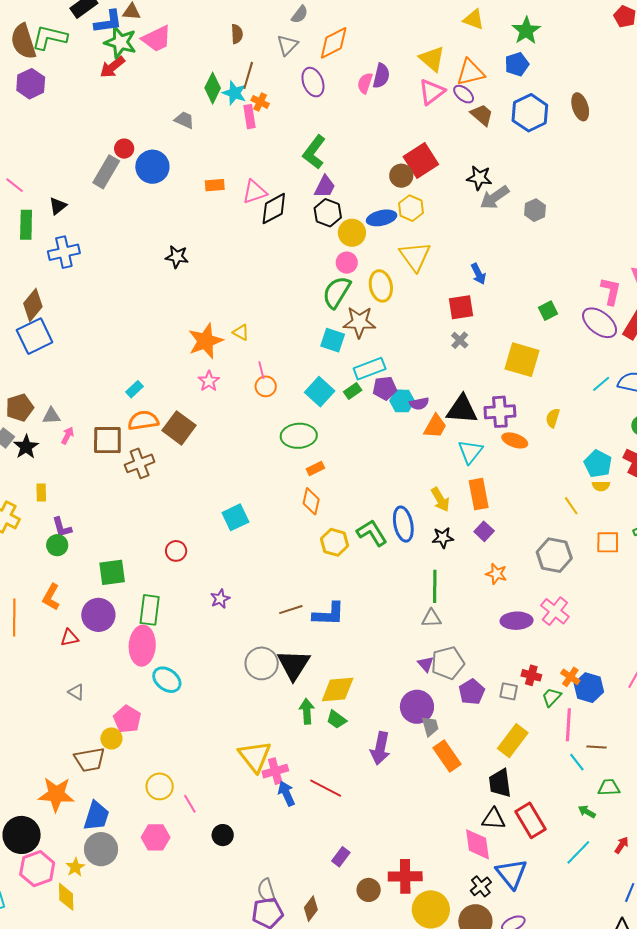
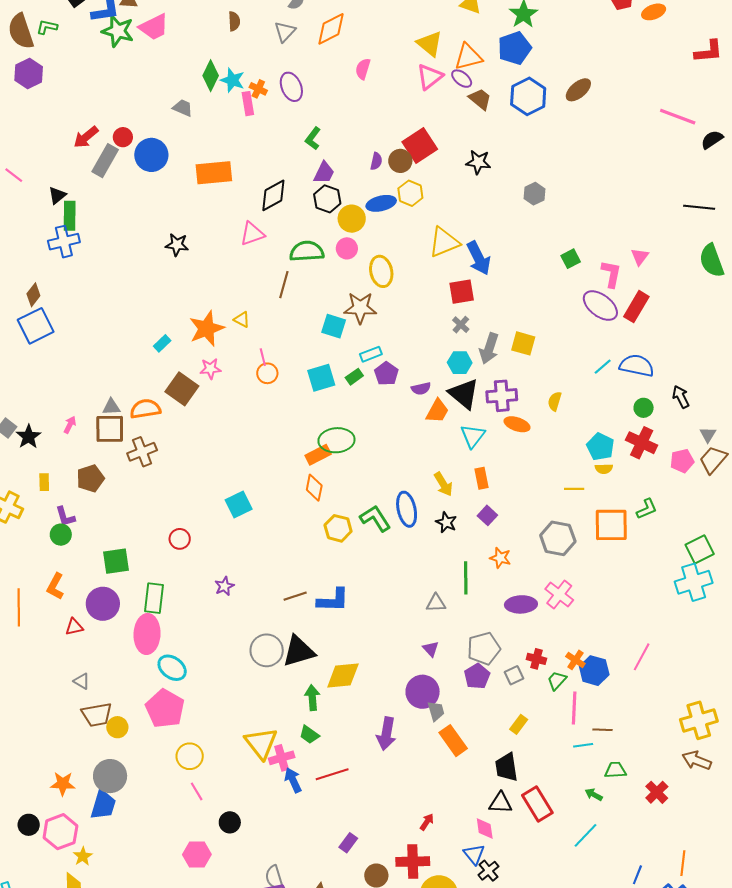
green L-shape: (50, 37) -> (47, 27), size x0.6
blue pentagon: (517, 64) -> (515, 48), size x1.4
red arrow: (112, 67) -> (86, 137), moved
brown line: (248, 75) -> (284, 285), moved
purple semicircle: (381, 76) -> (376, 161), moved, size x0.7
purple ellipse: (313, 82) -> (291, 87), moved
brown ellipse: (580, 107) -> (578, 90), turned 68
green L-shape: (314, 152) -> (313, 138), size x0.7
orange rectangle: (215, 185) -> (214, 173), size x1.8
pink triangle: (255, 192) -> (252, 234), moved
gray arrow: (494, 197) -> (489, 348), moved, turned -36
green rectangle: (26, 225) -> (70, 216), moved
yellow triangle: (415, 256) -> (444, 242), moved, turned 44
blue arrow: (478, 274) -> (479, 258), size x1.6
green semicircle: (337, 292) -> (307, 251), moved, turned 56
brown diamond: (33, 305) -> (33, 295), size x0.7
green square: (548, 311) -> (571, 259), moved
yellow square: (522, 360) -> (523, 343), size x0.7
cyan rectangle: (370, 369) -> (371, 354), size x0.7
pink star: (209, 381) -> (210, 369), turned 30
purple pentagon: (385, 388) -> (386, 374), turned -30
cyan rectangle: (134, 389) -> (162, 343), moved
cyan square: (320, 392) -> (321, 378), turned 32
cyan hexagon: (402, 401) -> (460, 363), moved
brown pentagon: (20, 408) -> (90, 478), moved
black triangle: (462, 409) -> (464, 394), turned 36
gray triangle: (51, 416) -> (111, 407), moved
brown square: (179, 428) -> (182, 389), moved
green ellipse: (299, 436) -> (336, 440), moved
orange rectangle: (315, 468) -> (318, 455), size x1.4
orange rectangle: (479, 494) -> (481, 478), size x0.7
yellow line: (571, 506) -> (574, 489), turned -54
black star: (443, 538) -> (446, 522), turned 30
orange square: (608, 542) -> (611, 525), size x1.5
green line: (435, 586) -> (466, 578), moved
gray pentagon: (448, 663) -> (484, 648), moved
black triangle: (294, 665) -> (299, 651), turned 42
gray square: (509, 691) -> (514, 675), turned -36
pink pentagon: (127, 719) -> (165, 709), moved, size x1.4
green trapezoid: (336, 720) -> (309, 735), moved
yellow rectangle: (513, 741) -> (519, 724), size x0.6
brown trapezoid: (90, 760) -> (97, 715), moved
cyan line: (577, 762) -> (583, 745), turned -60
yellow circle: (160, 786) -> (190, 756), moved
red line: (326, 788) -> (332, 774), turned -44
orange star: (56, 794) -> (63, 784), size x0.7
black circle: (22, 835) -> (29, 825), size x0.6
pink hexagon: (156, 837) -> (197, 854), moved
pink diamond: (478, 844) -> (485, 829), size x0.7
red arrow: (622, 845) -> (427, 822), moved
gray circle: (101, 849) -> (110, 776), moved
pink hexagon: (37, 869) -> (60, 832), moved
blue triangle: (511, 874) -> (474, 854), moved, size x0.7

